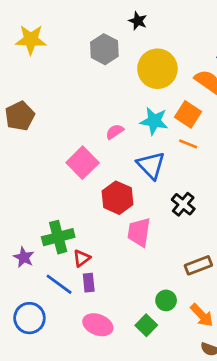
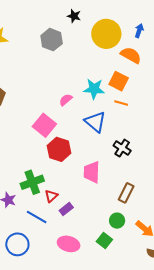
yellow circle: (157, 69) -> (106, 34), moved
red hexagon: (118, 198) -> (59, 149), moved
brown rectangle: (198, 265) -> (126, 193), moved, turned -36
purple rectangle: (89, 283) -> (66, 209), moved, turned 64

